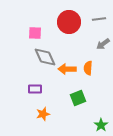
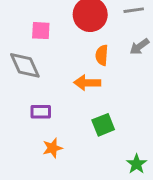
gray diamond: (45, 57) -> (25, 65), moved
orange semicircle: (88, 68) -> (102, 55), moved

